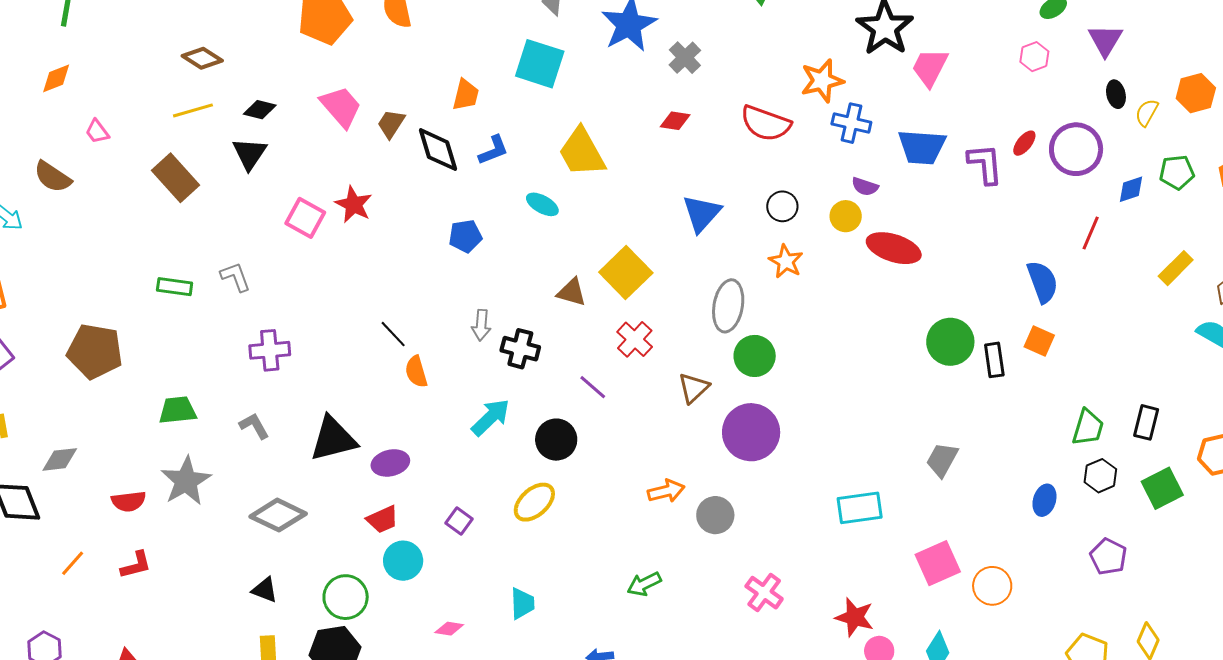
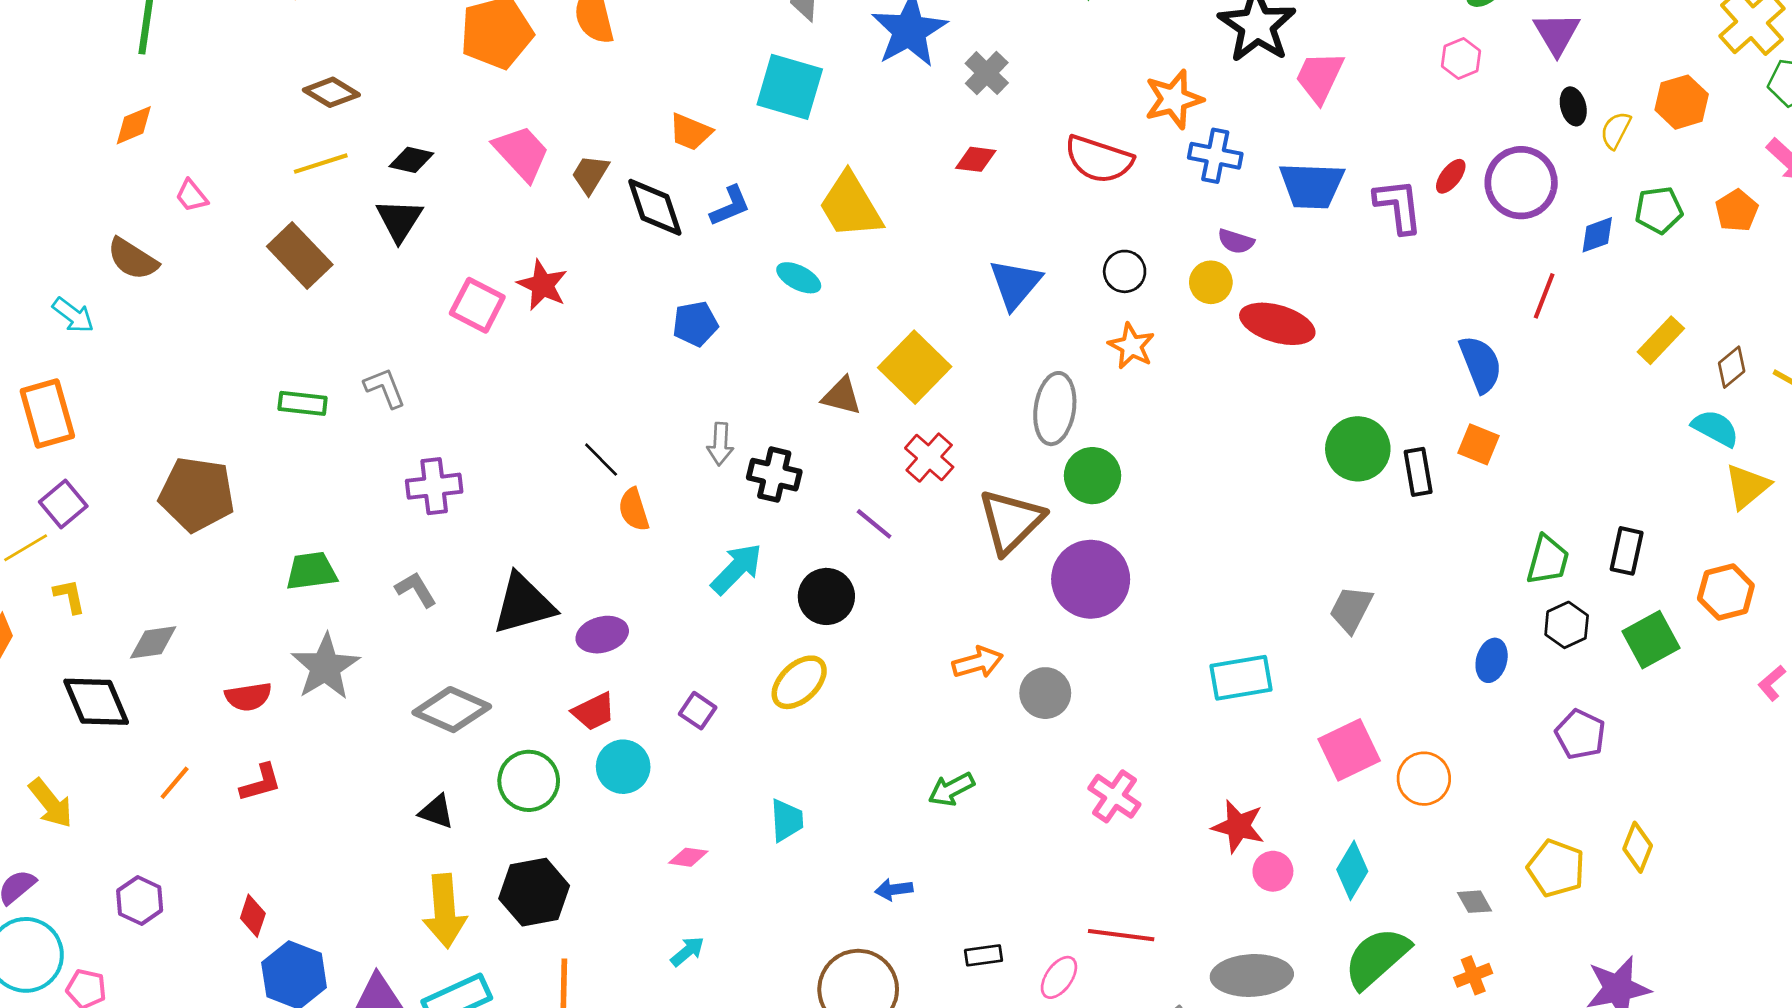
orange trapezoid: (466, 95) -> (690, 132), turned 100
brown triangle: (694, 388) -> (1011, 521), size x1.6
green circle: (346, 597) -> (529, 781), moved

